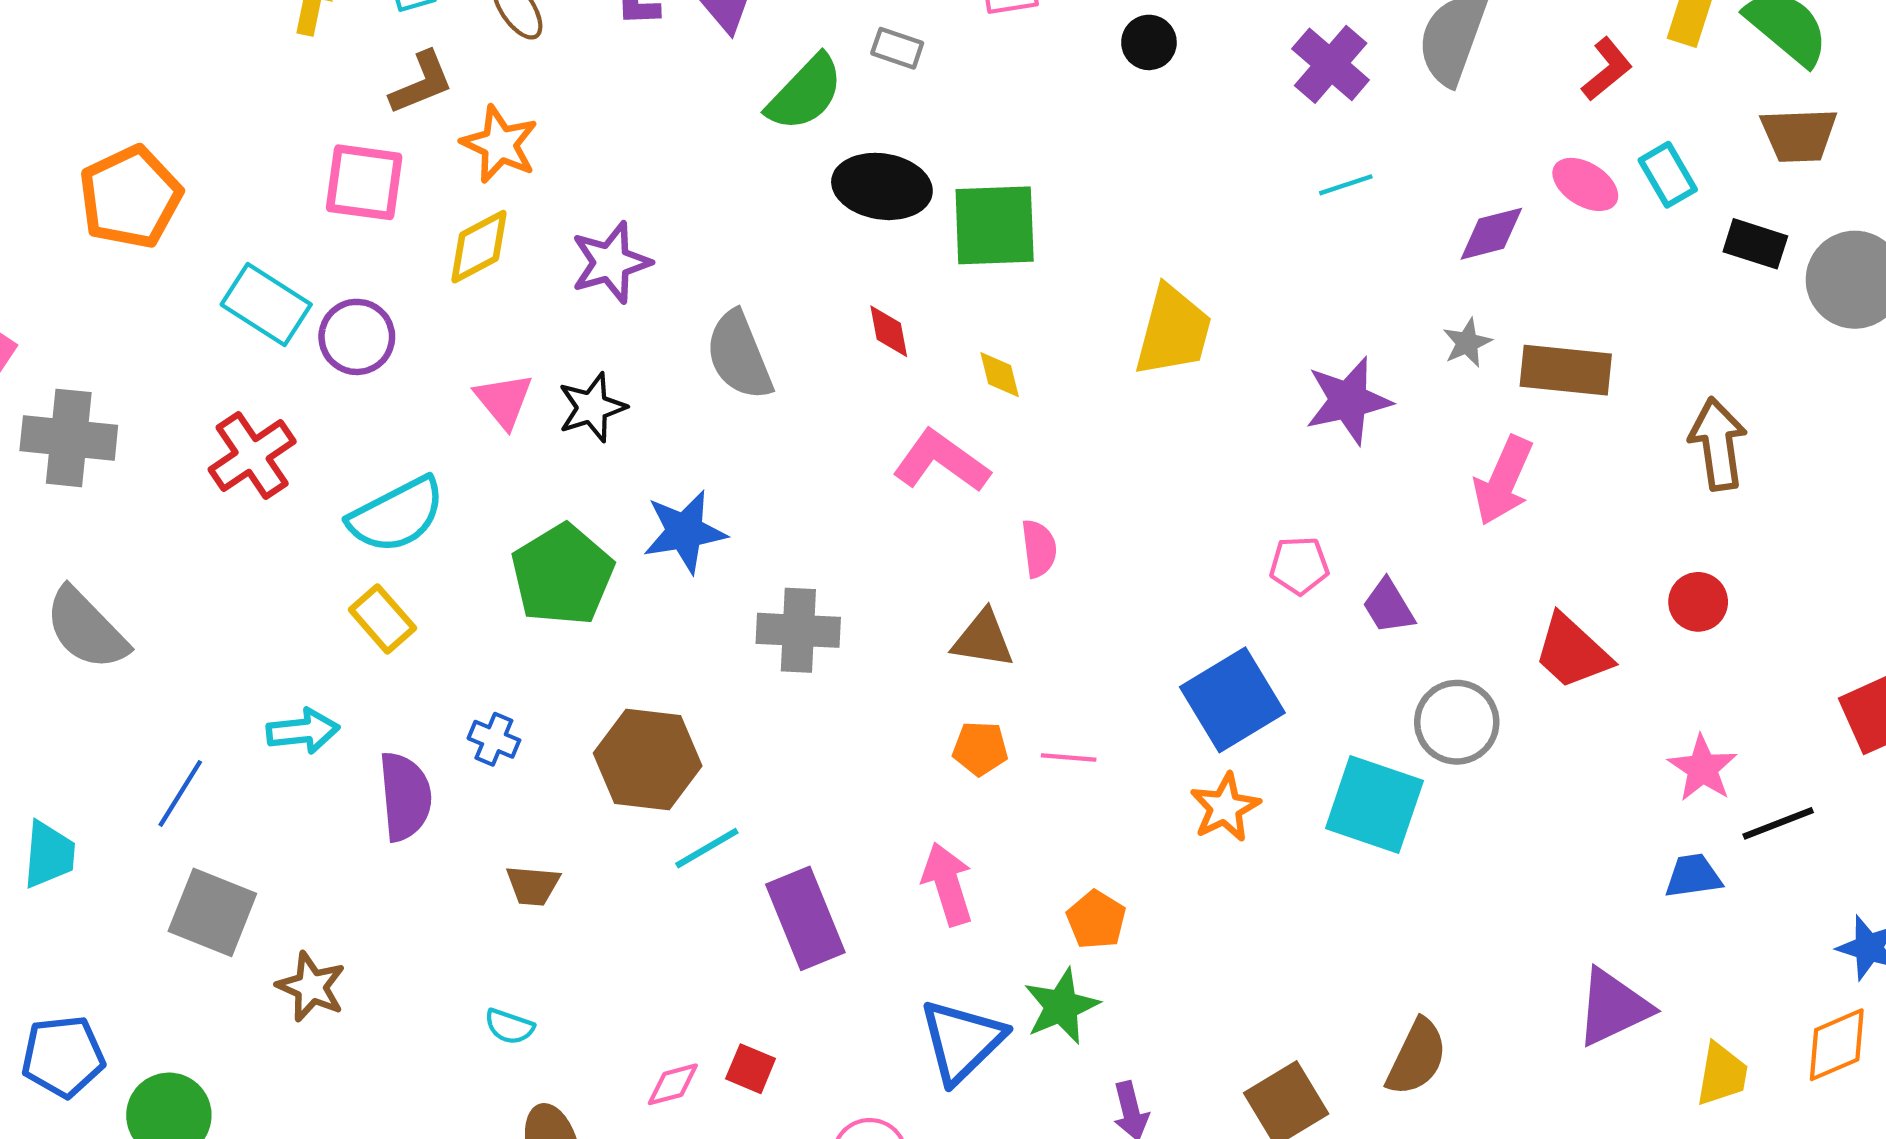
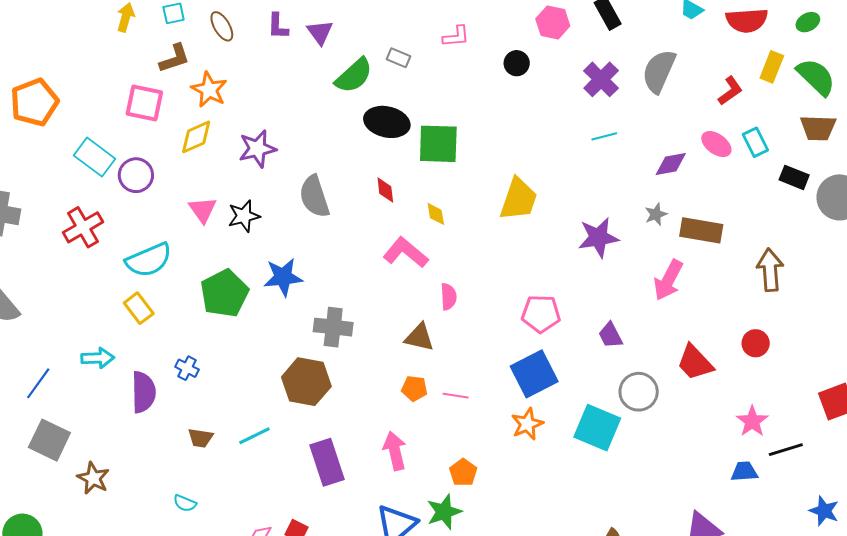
pink pentagon: (1299, 565) -> (541, 314), moved, size x1.4
brown hexagon: (648, 759) -> (306, 382), moved
cyan line: (707, 848) -> (254, 436), moved

